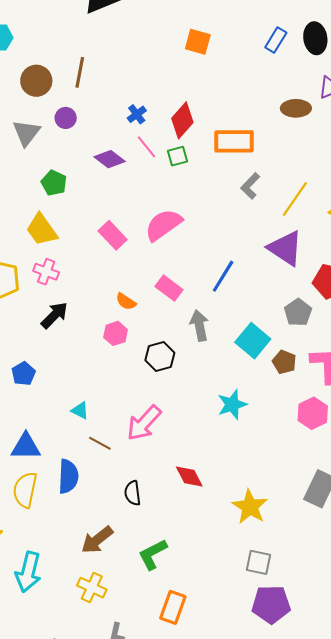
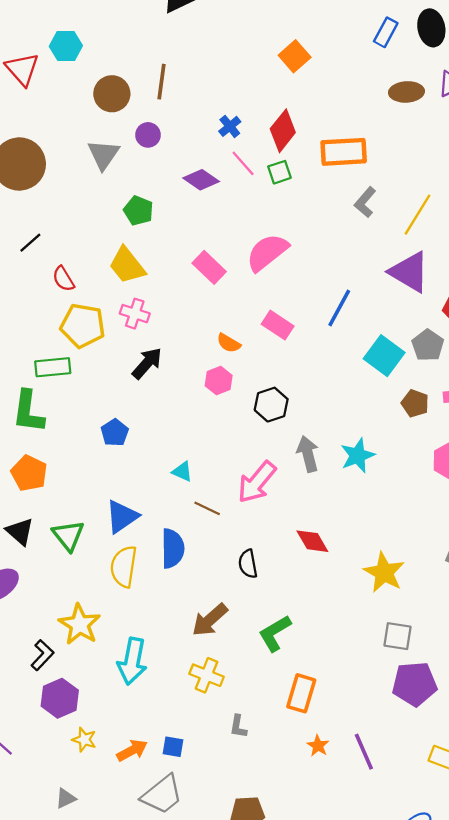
orange square: (198, 42) -> (295, 56), moved, turned 36
brown ellipse: (296, 108) -> (406, 92), moved
gray arrow: (199, 325) -> (308, 454), moved
cyan square: (253, 341) -> (384, 356), moved
blue triangle: (26, 447) -> (122, 517), turned -32

